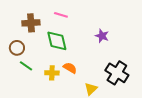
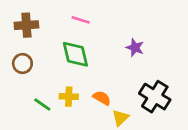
brown cross: (31, 23) -> (26, 25), moved
green line: (26, 66) -> (42, 105), moved
orange semicircle: (70, 68) -> (102, 98), moved

